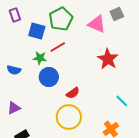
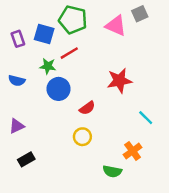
purple rectangle: (15, 15) -> (18, 39), moved
green pentagon: (61, 19) -> (73, 20), turned -30
red star: (108, 59) -> (119, 81), moved, turned 30
yellow circle: (69, 117) -> (82, 137), size x0.6

